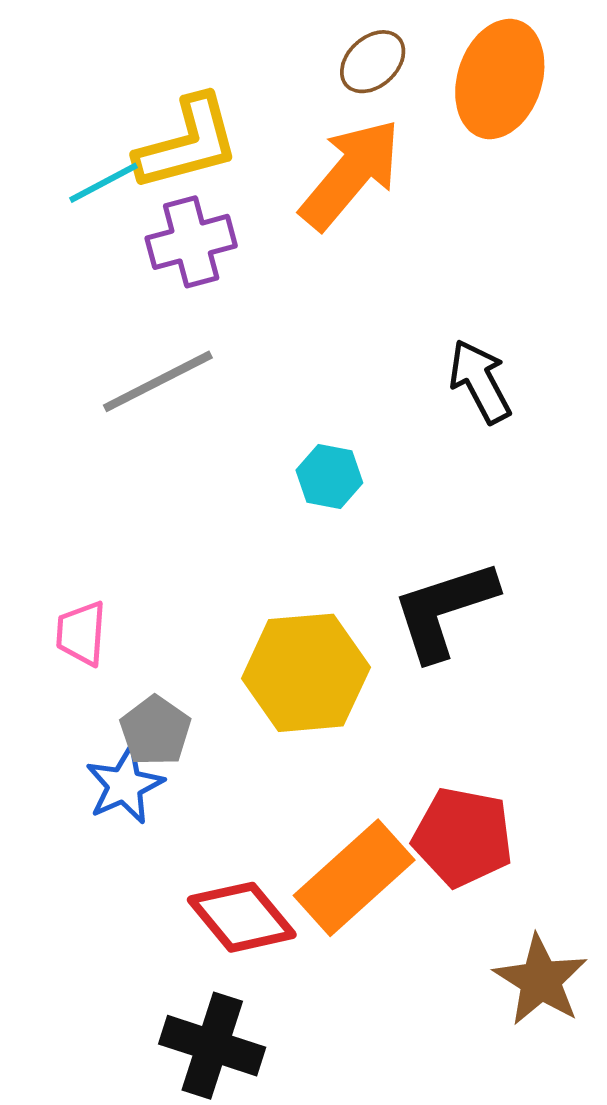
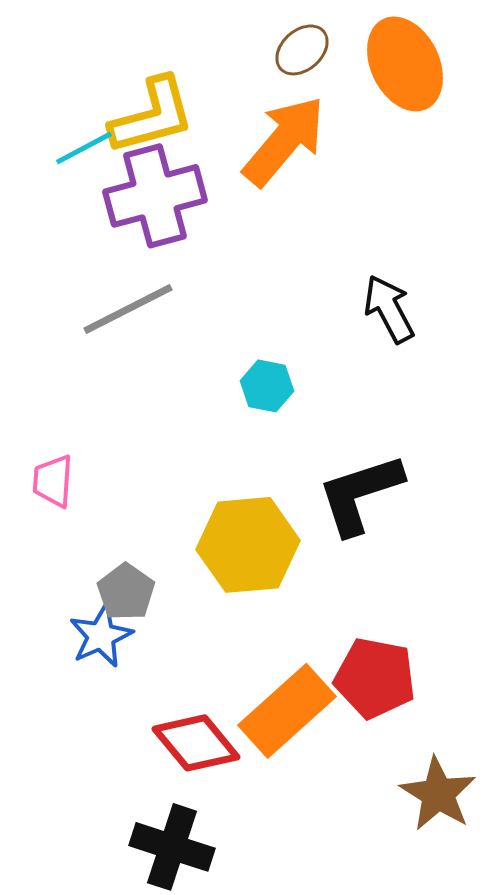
orange ellipse: (500, 79) -> (405, 64), turned -44
purple cross: (191, 242) -> (155, 196), size x1.4
pink trapezoid: (81, 633) -> (53, 481), moved

